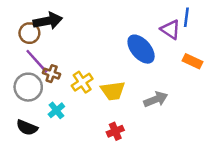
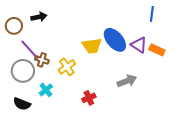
black arrow: (48, 21) -> (39, 17), size x0.7
purple triangle: (170, 29) -> (139, 45), moved
brown circle: (29, 33) -> (14, 26), moved
yellow trapezoid: (113, 91) -> (92, 46), moved
red cross: (115, 131) -> (89, 98), moved

